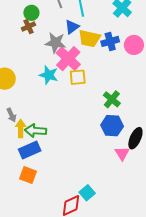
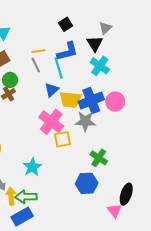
blue cross: (110, 41) -> (91, 100), size x1.4
gray star: (55, 43) -> (85, 121), moved
cyan star: (49, 75) -> (32, 167), moved, turned 30
blue hexagon: (112, 126) -> (87, 183), moved

